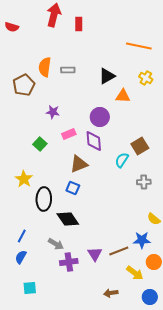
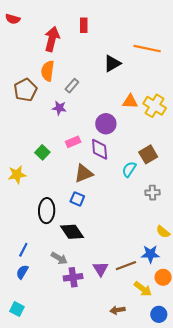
red arrow: (54, 15) -> (52, 39), moved
red semicircle: (12, 27) -> (13, 19), moved
gray rectangle: (68, 70) -> (72, 86), moved, turned -48
black triangle: (107, 76) -> (112, 63), moved
yellow cross: (146, 78) -> (155, 106), moved, size x1.5
purple star: (53, 112) -> (59, 108), moved
yellow star: (24, 179) -> (17, 175), moved, turned 30
cyan square: (30, 288) -> (17, 309), moved, turned 32

